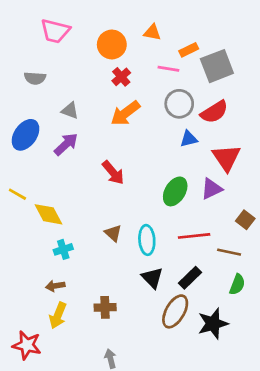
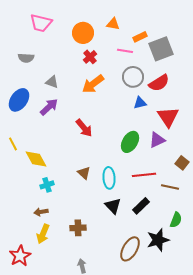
yellow line: (17, 194) -> (13, 144), turned 32
green semicircle: (237, 284) -> (176, 220), moved
brown ellipse: (175, 311) -> (130, 249), moved
red star: (27, 345) -> (20, 256), turned 30

